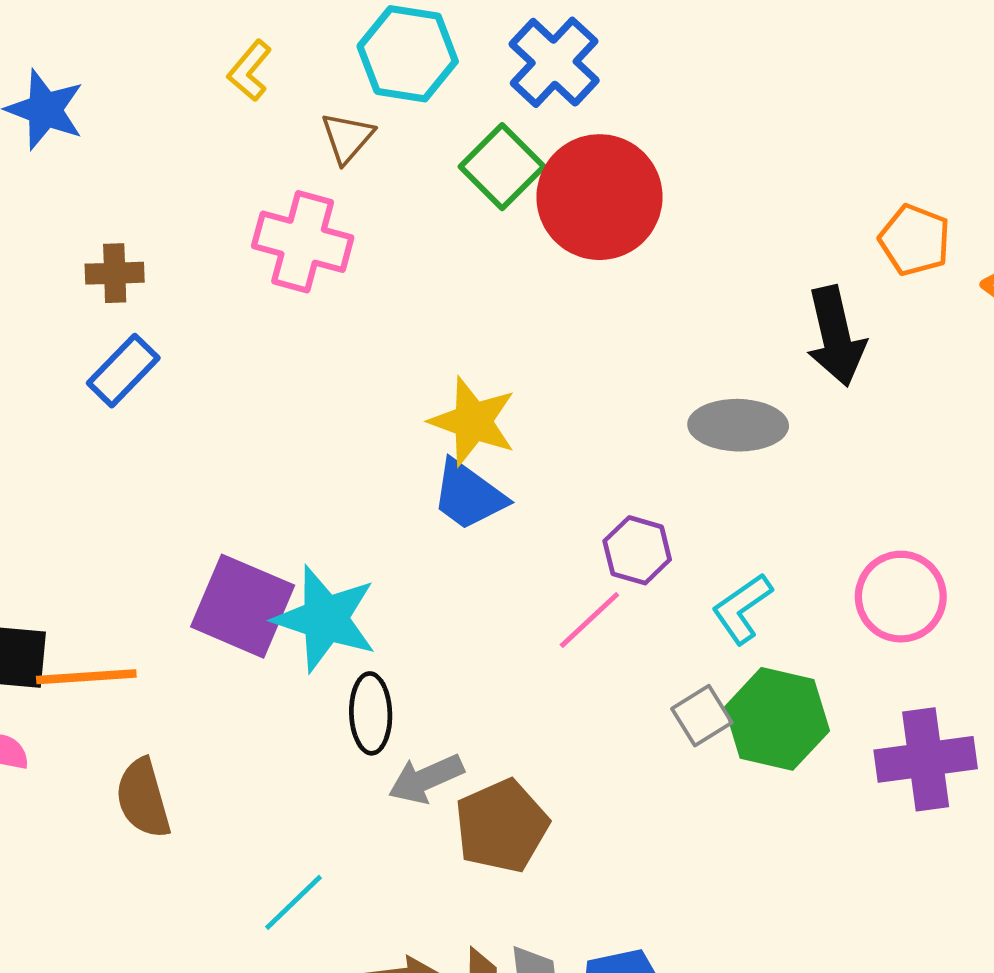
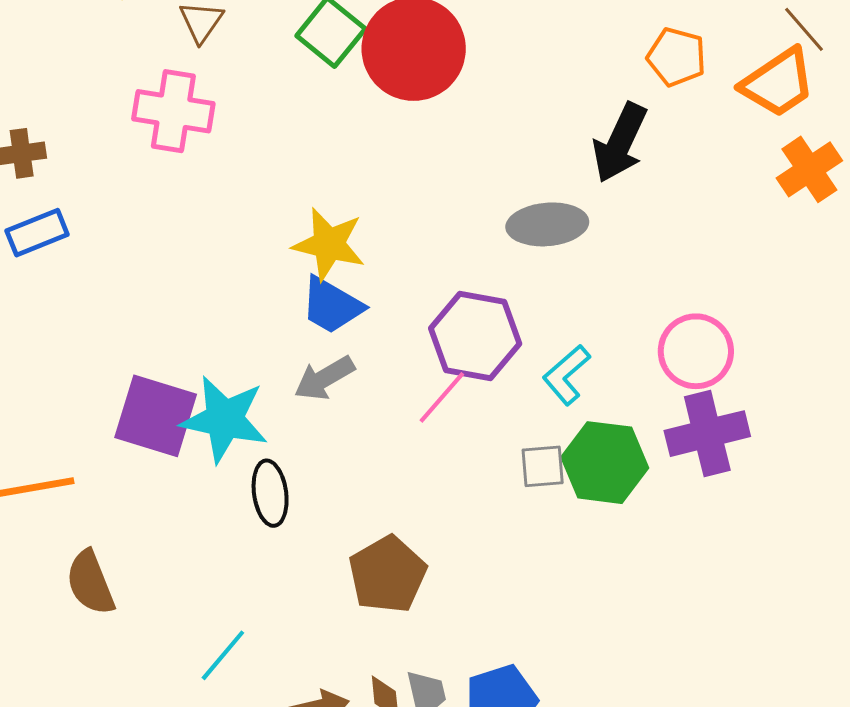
black arrow: (836, 336) -> (620, 143), turned 44
blue rectangle: (123, 371) -> (37, 233), turned 30
purple hexagon: (637, 550) -> (475, 336), size x1.6
gray square: (702, 716) -> (543, 466), turned 33
purple cross: (926, 759) -> (707, 434), moved
gray arrow: (426, 779) -> (324, 378), moved

